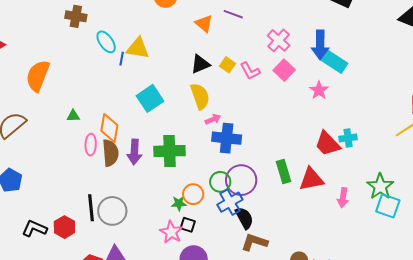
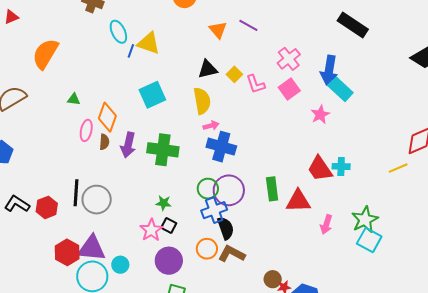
brown semicircle: (110, 153) -> (104, 142), size x0.6
orange circle: (193, 194) -> (207, 249), moved

